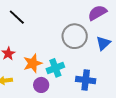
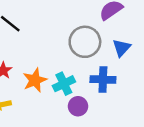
blue cross: (86, 80) -> (103, 79), moved
purple circle: (41, 85) -> (78, 106), moved

